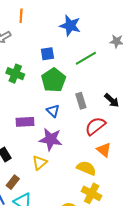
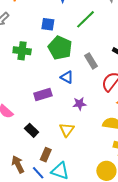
blue square: (47, 54) -> (48, 24), turned 32
purple star: (51, 139) -> (79, 104), moved, size x0.6

